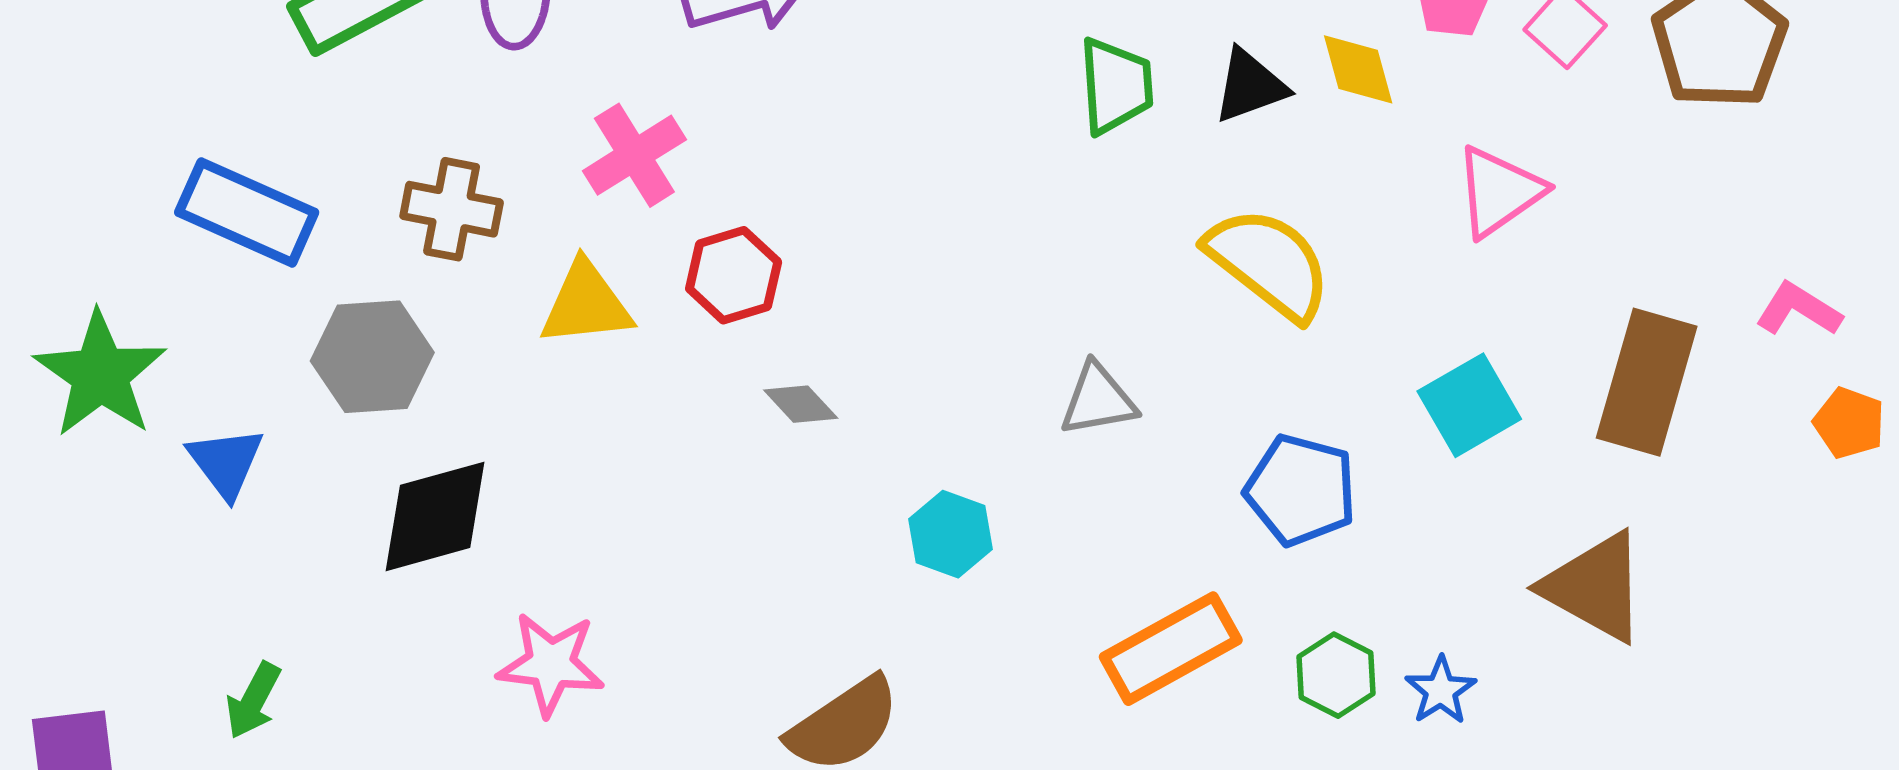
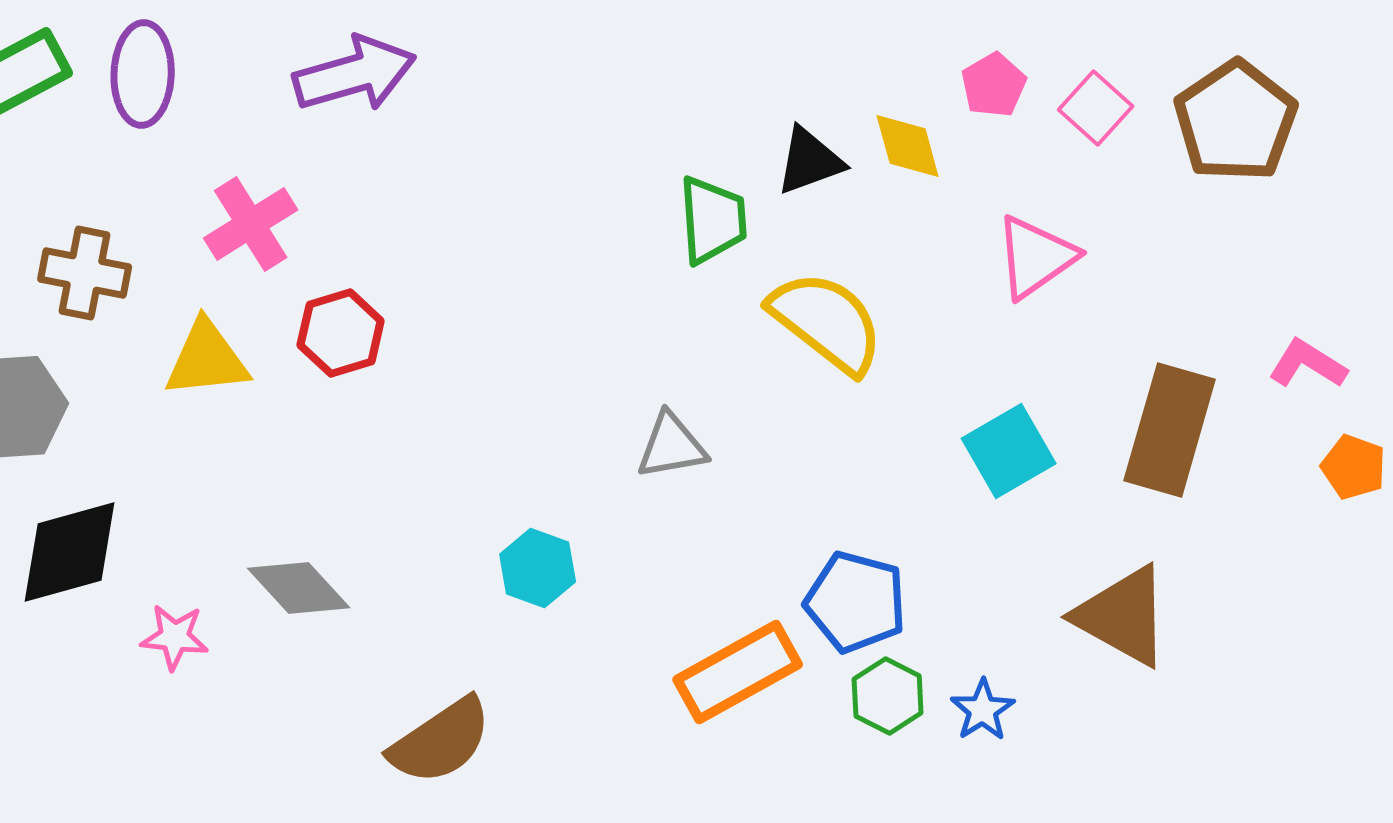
green trapezoid: (1116, 86) -> (713, 220), moved
gray diamond: (801, 404) -> (299, 588), moved, size x1.5
blue pentagon: (1301, 490) -> (856, 602), moved
pink star: (551, 664) -> (175, 637), moved, size x0.7

